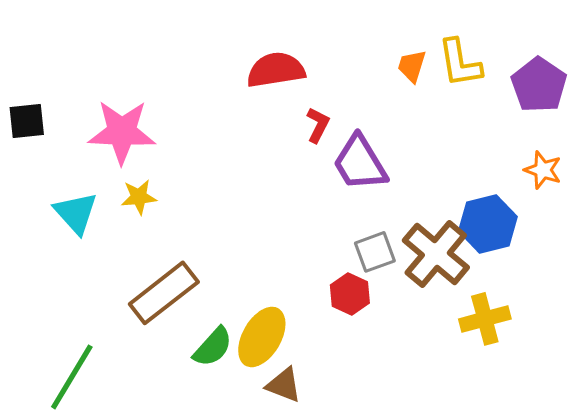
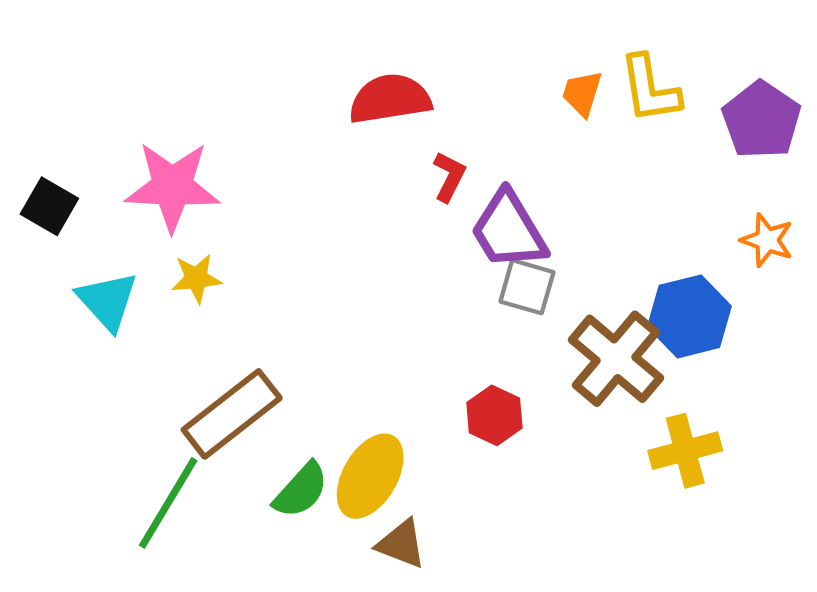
black square: (27, 121) -> (49, 206), moved, turned 36
gray square: (375, 252) -> (527, 287), moved, turned 36
green line: (72, 377) -> (168, 503), moved

